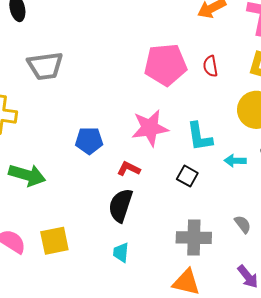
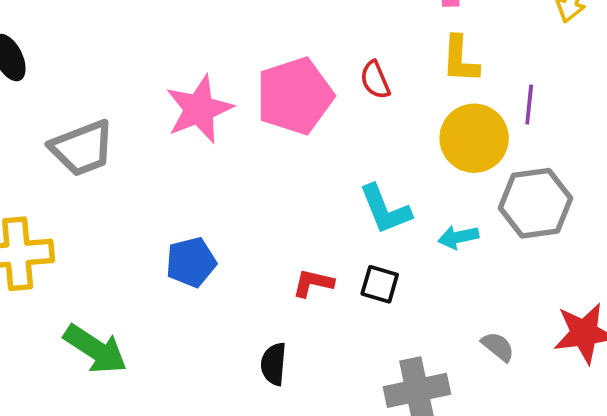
pink star: (150, 128) -> (199, 109), moved
red L-shape: (129, 169) -> (313, 283), moved
green arrow: (27, 175) -> (95, 349), turned 30
black semicircle: (121, 205) -> (274, 364), size x0.7

